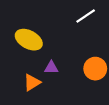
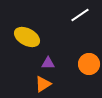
orange triangle: (32, 83) -> (43, 84), moved

